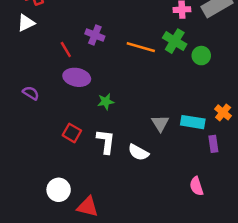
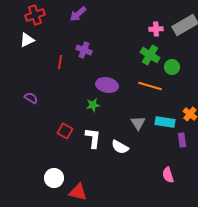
orange line: (141, 47) -> (150, 86), moved
red line: (66, 50) -> (60, 62), turned 40
purple ellipse: (77, 77) -> (107, 85), moved

